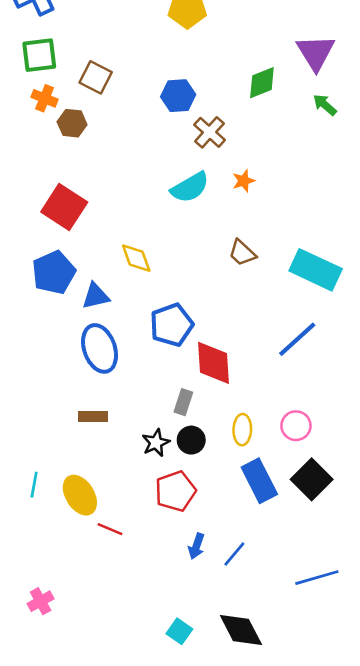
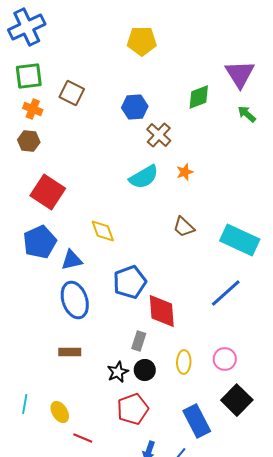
brown hexagon: (72, 123) -> (29, 141), moved
blue rectangle: (259, 481) -> (197, 421), moved
yellow ellipse: (80, 495) -> (60, 412), size x0.7

